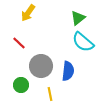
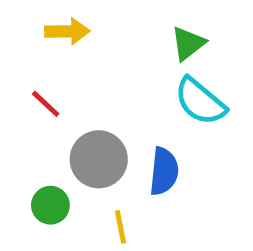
yellow arrow: (28, 13) -> (67, 31), turned -126

